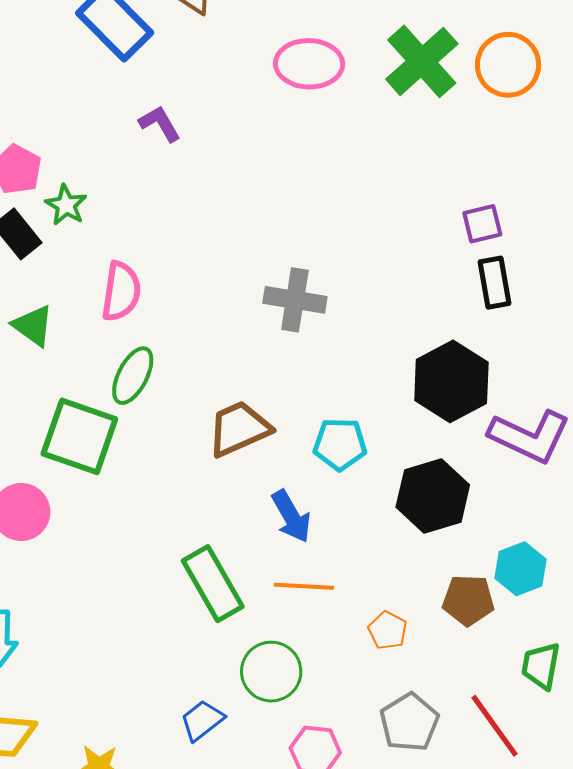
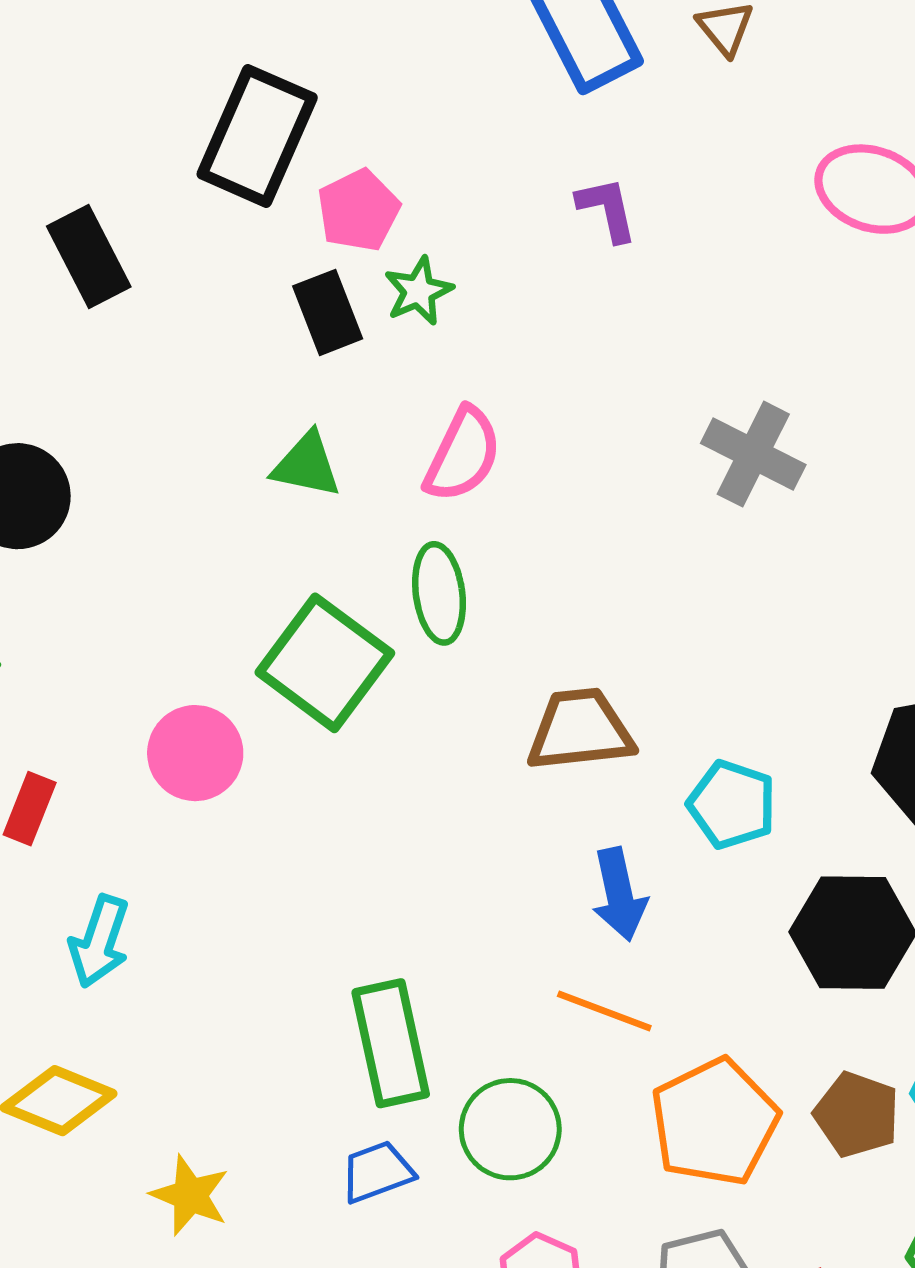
gray cross: (295, 300) -> (753, 454), moved
green triangle: (33, 326) -> (307, 465), turned -42
green ellipse: (133, 376) -> (439, 593), turned -52
green rectangle: (213, 584) -> (391, 1043), moved
orange pentagon: (388, 630) -> (715, 1122), size x2.0

